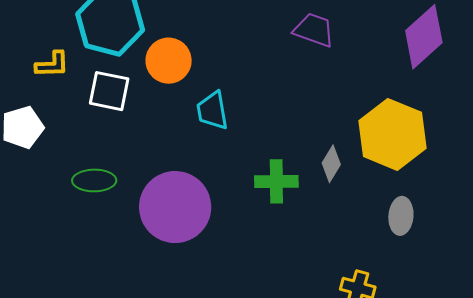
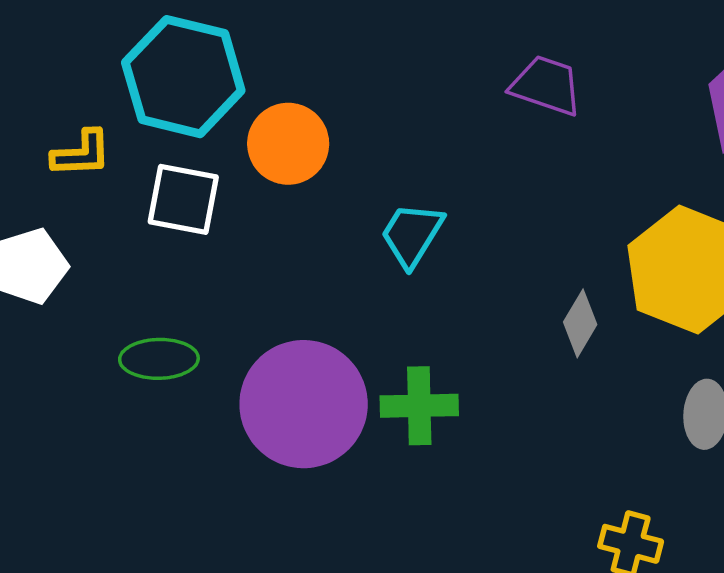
cyan trapezoid: (212, 111) -> (412, 235), moved, turned 42
green cross: (276, 181) -> (419, 406), moved

